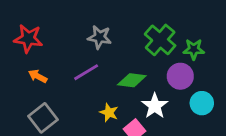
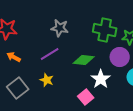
green cross: (160, 40) -> (105, 30), turned -30
yellow star: (109, 113) -> (47, 80), moved

